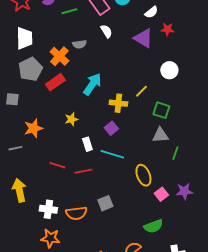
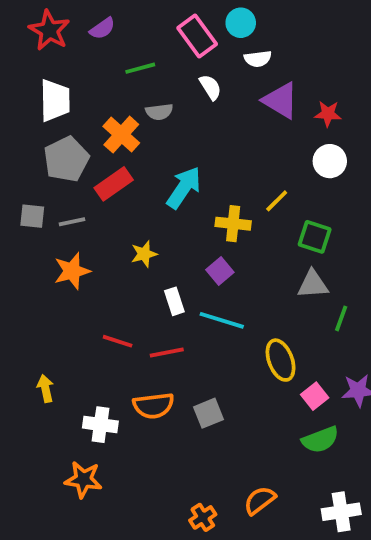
green line: (69, 11) -> (140, 68), moved
white semicircle: (151, 12) -> (258, 59), moved, turned 32
red star: (167, 29) -> (328, 114), moved
gray line: (15, 148) -> (72, 222), moved
yellow arrow: (19, 190) -> (45, 389), size x0.6
orange semicircle: (76, 213) -> (154, 406), moved
green semicircle: (153, 226) -> (320, 440), moved
orange star: (50, 238) -> (83, 480), moved

